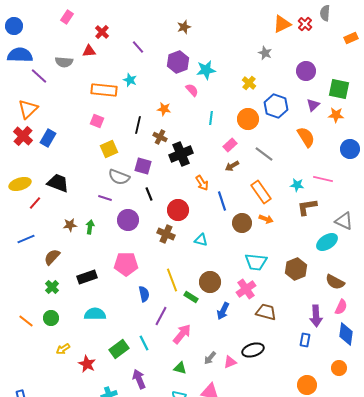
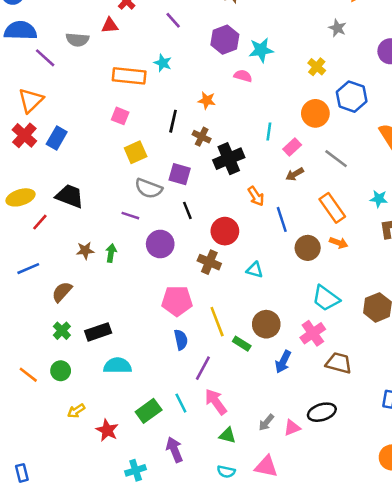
pink semicircle: (192, 90) -> (243, 76), turned -32
cyan line: (211, 118) -> (269, 131), moved
cyan trapezoid: (256, 262) -> (326, 298), turned 30
pink pentagon: (126, 264) -> (177, 301), moved
black rectangle: (87, 277) -> (98, 332), moved
pink arrow: (182, 334) -> (216, 402), moved, turned -75

